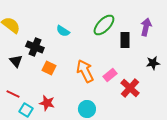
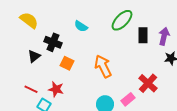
purple arrow: (146, 27) -> (164, 36), moved
black triangle: (16, 61) -> (34, 56), turned 32
pink rectangle: (110, 75) -> (128, 99), moved
red star: (47, 103) -> (56, 89), moved

